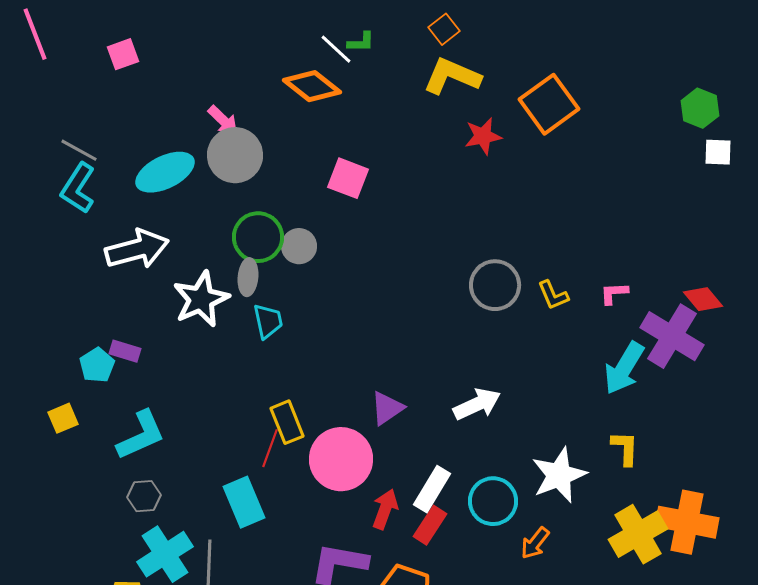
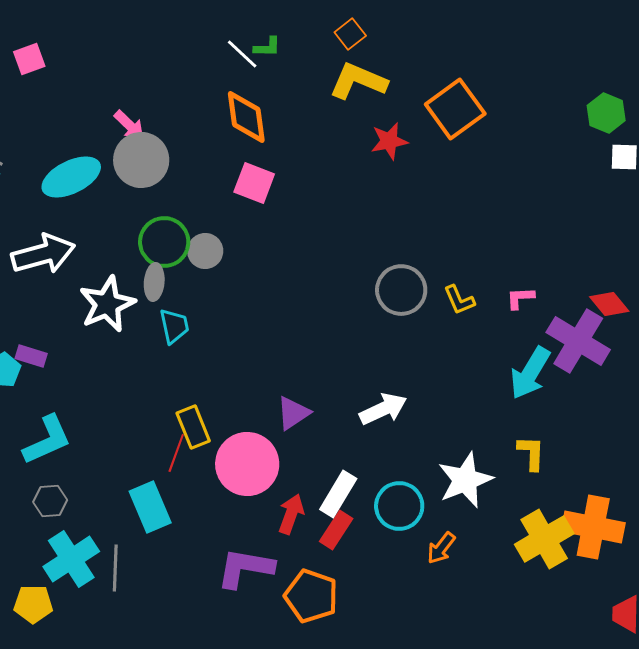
orange diamond: (312, 86) -> (246, 117), moved, turned 44

